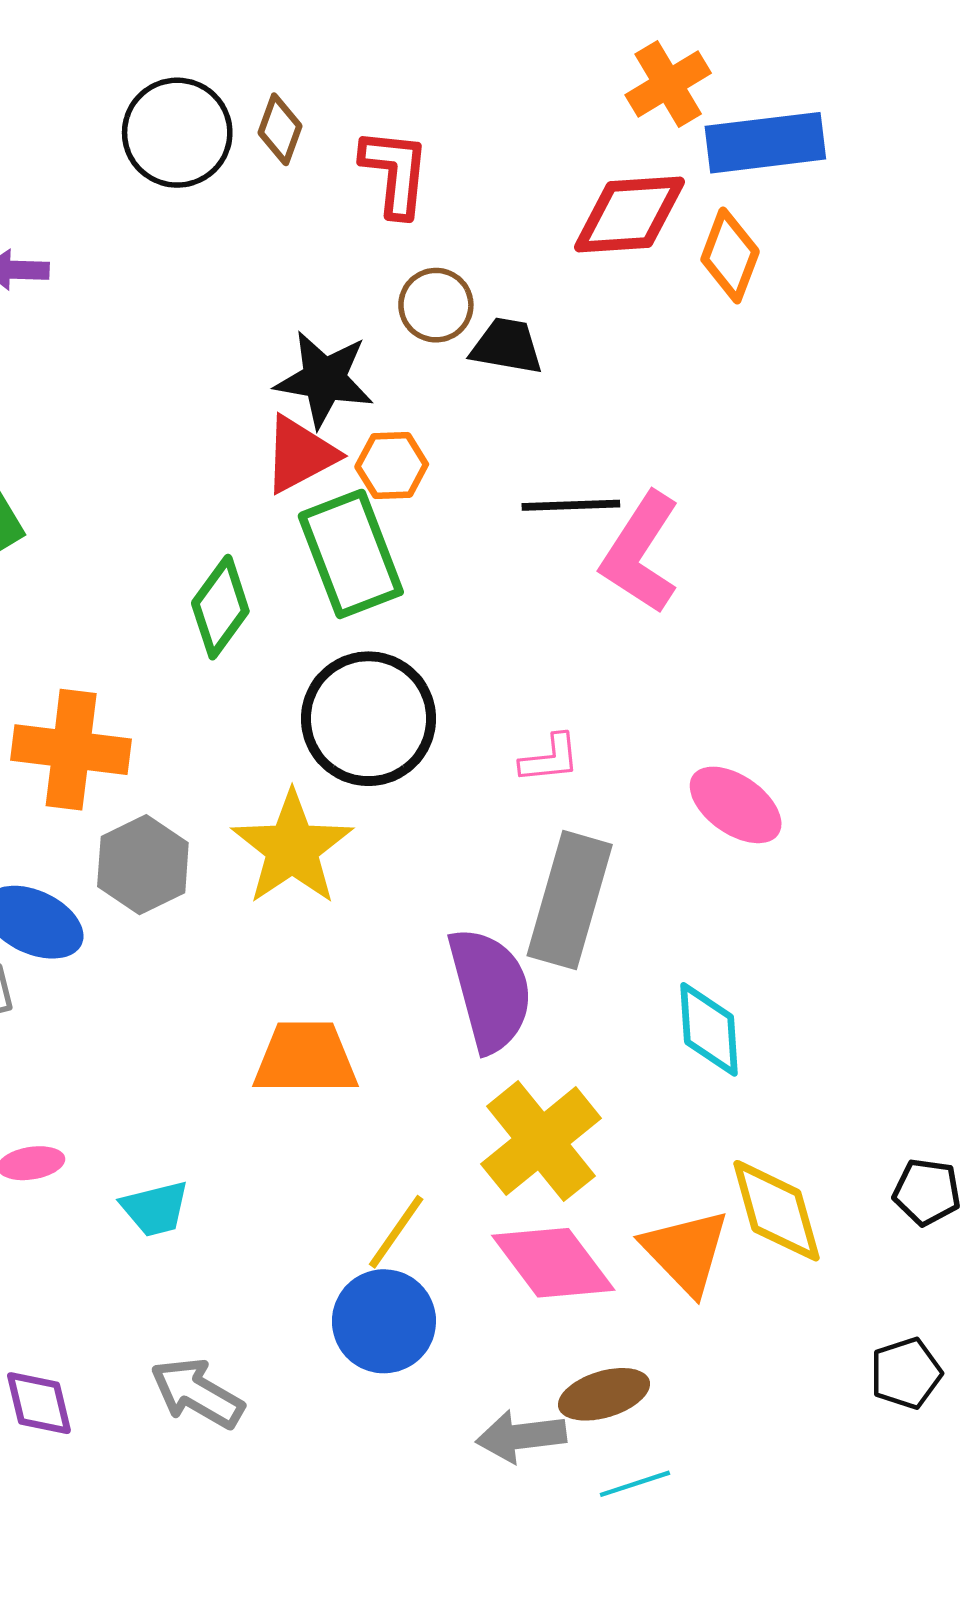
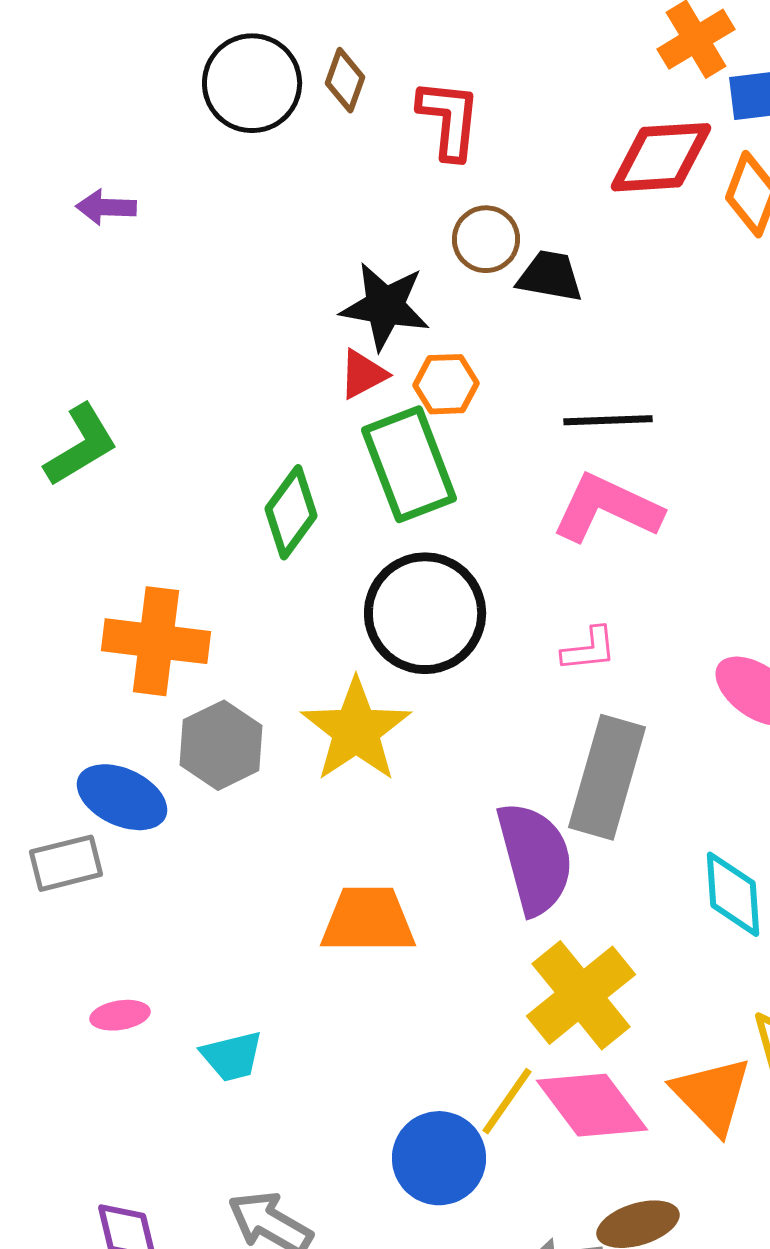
red triangle: (300, 454) -> (363, 374), size x0.7
pink L-shape: (640, 553) -> (607, 508), moved, turned 82
yellow line: (396, 1232) -> (507, 1101), moved

